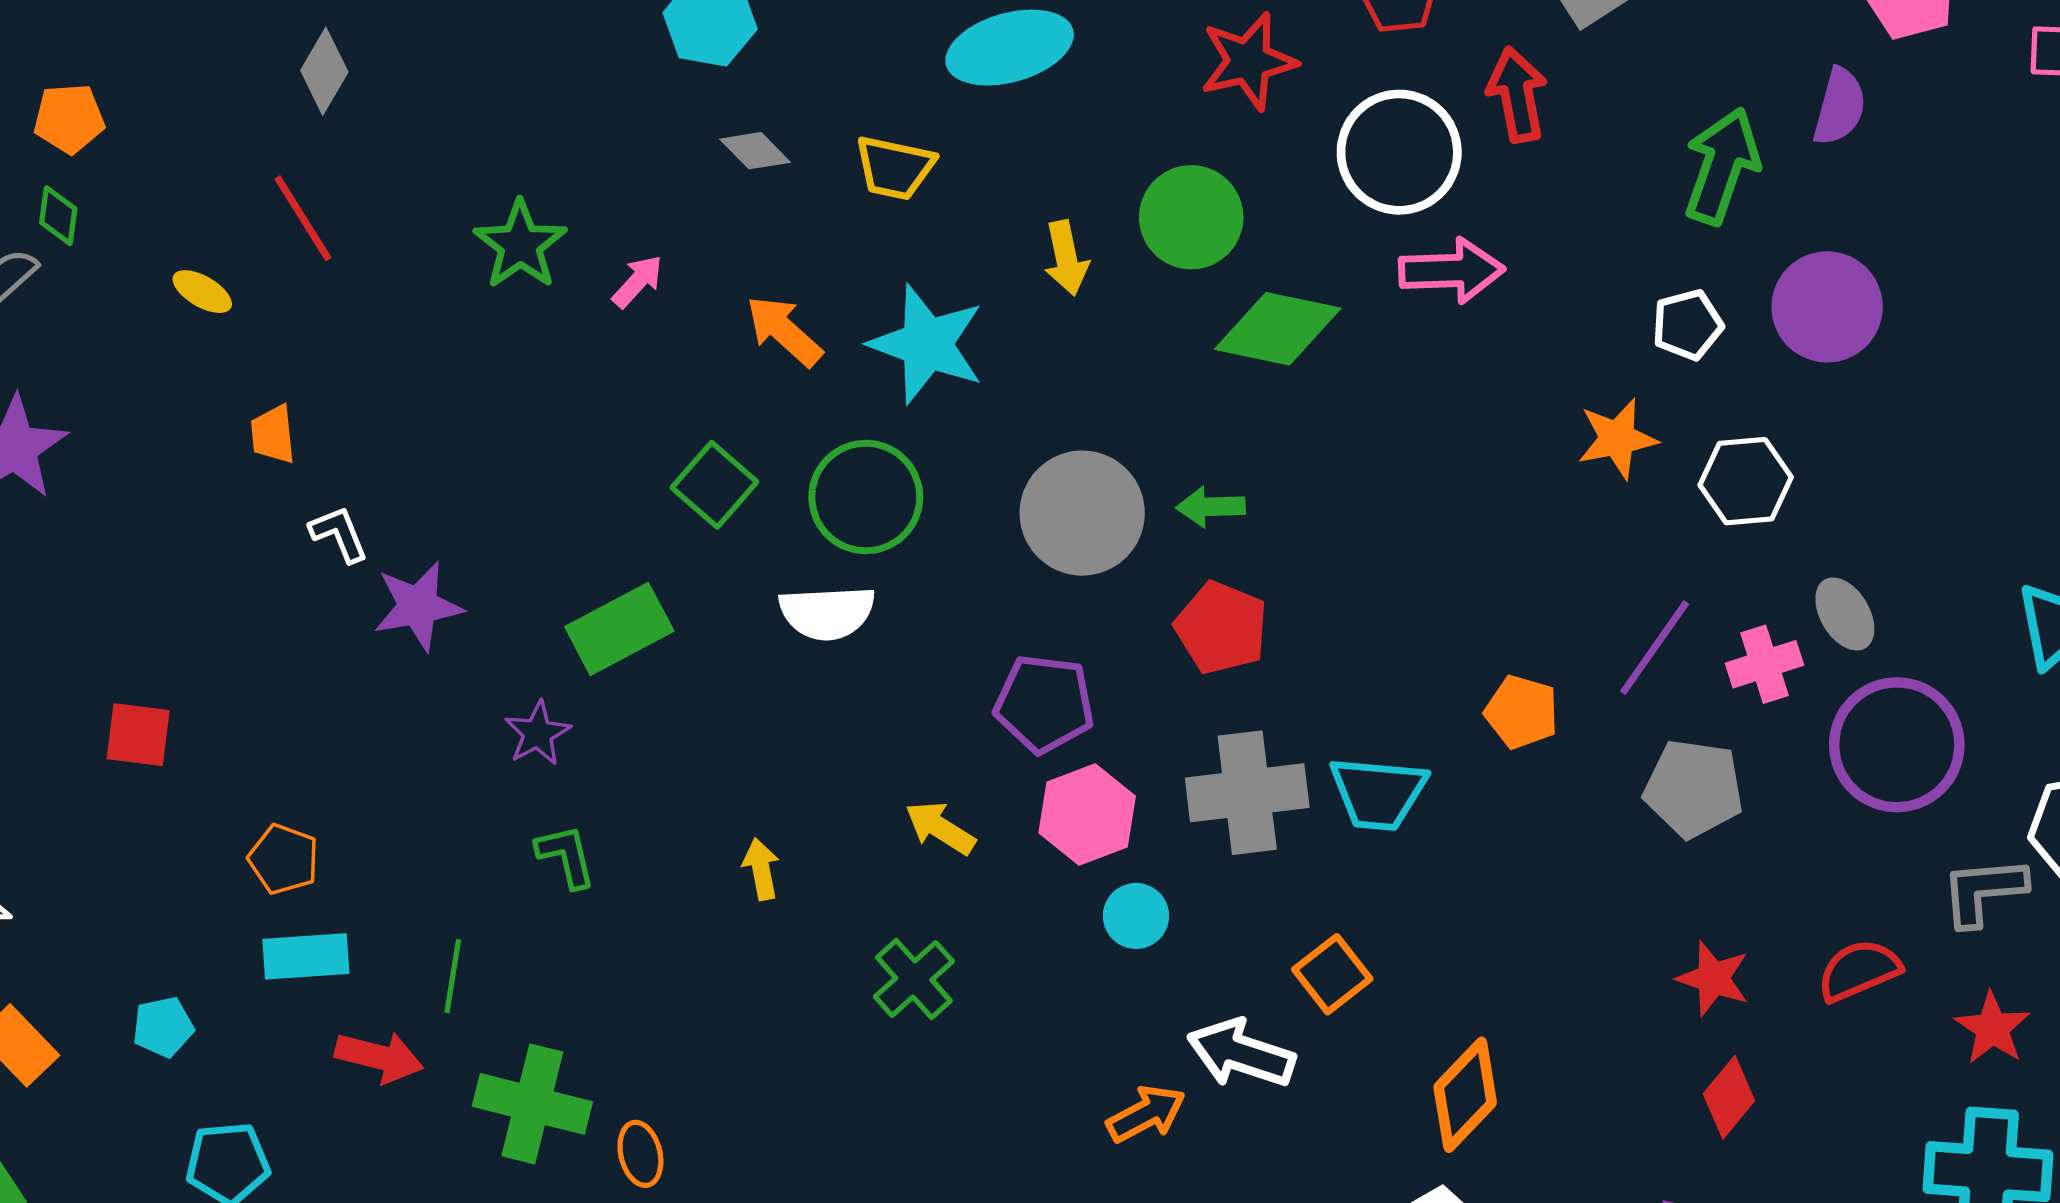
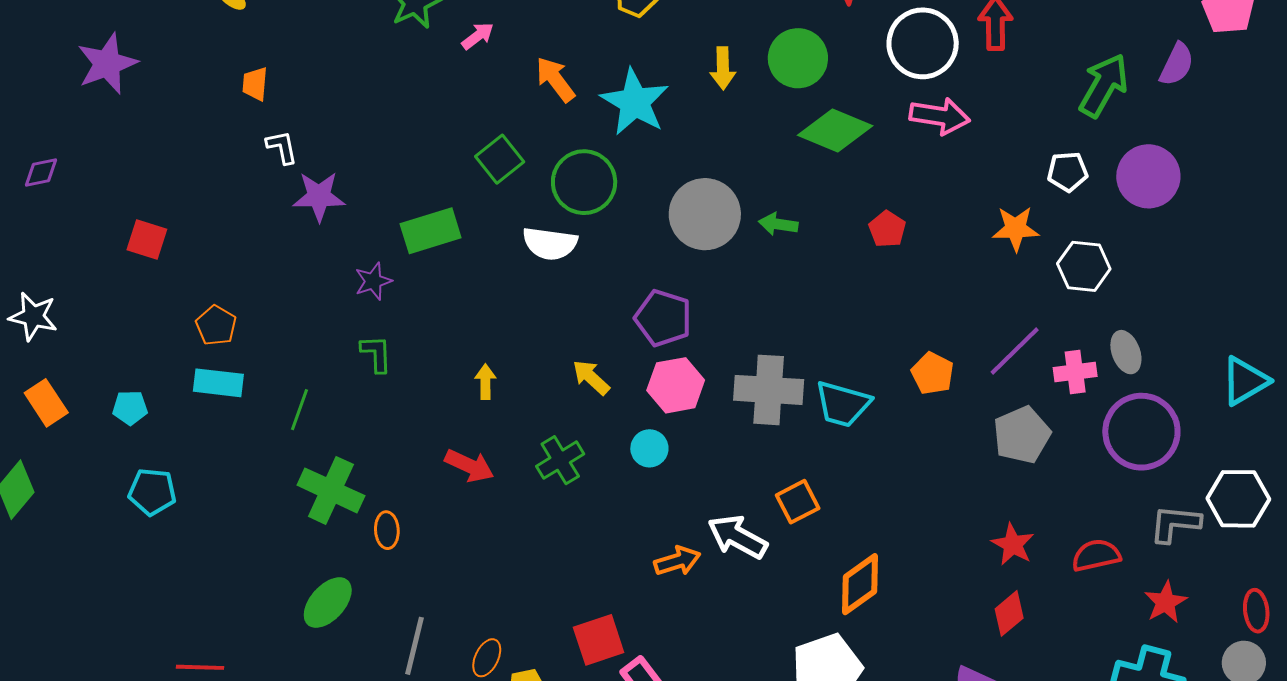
red pentagon: (1221, 628) -> (887, 229), moved, size x0.7
gray pentagon: (1694, 788) -> (1022, 435), turned 30
cyan circle: (1136, 916) -> (649, 448), moved
red arrow: (379, 1057) -> (469, 466), moved

